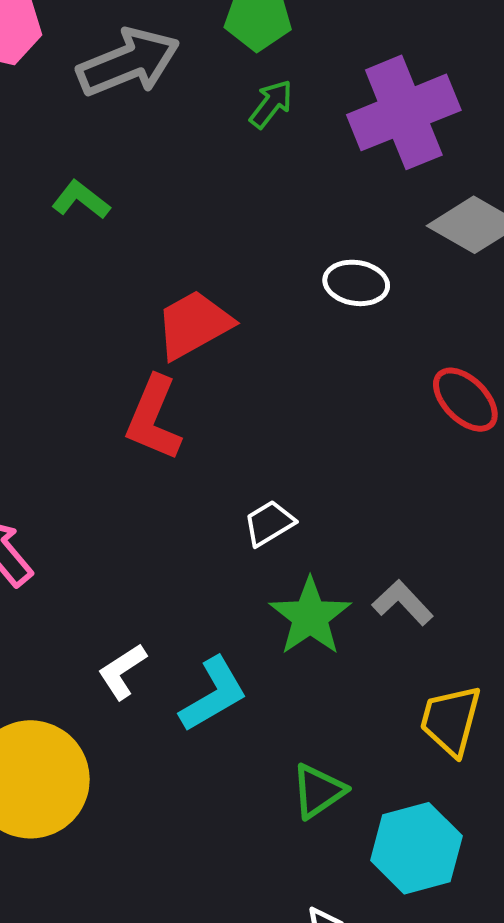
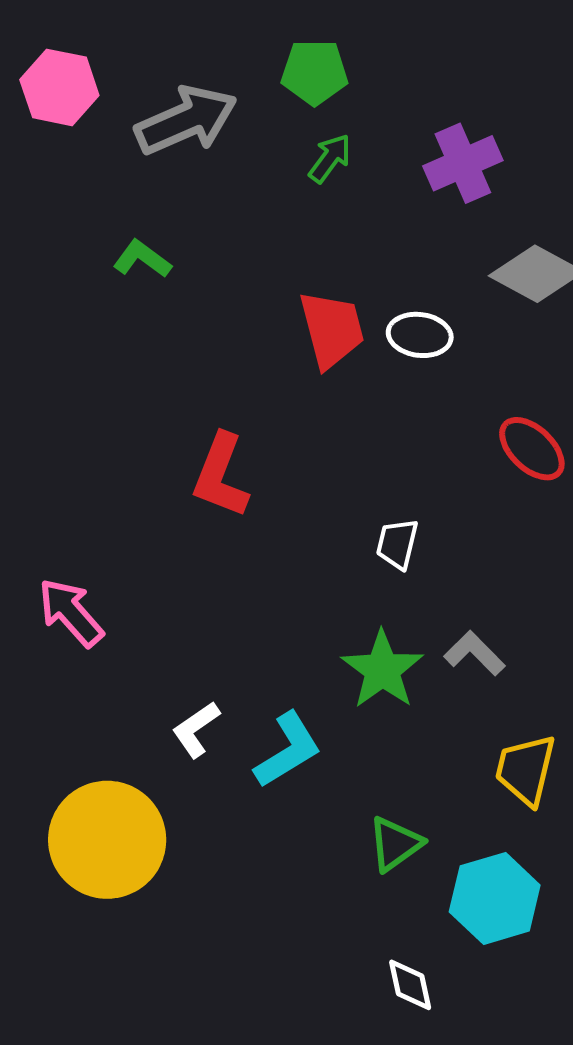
purple cross: (404, 112) -> (463, 163), size x0.7
red trapezoid: (194, 325) -> (332, 329), moved, turned 106
white trapezoid: (269, 523) -> (397, 544), moved, turned -44

